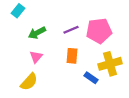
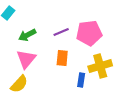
pink triangle: (36, 57) -> (26, 59), size x1.5
blue rectangle: (91, 78) -> (81, 80), turned 64

